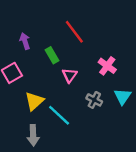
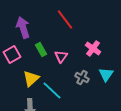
purple arrow: (25, 41) -> (23, 27), size x1.5
green rectangle: (52, 55) -> (41, 49), moved

